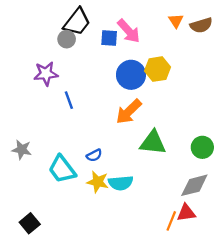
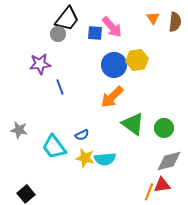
brown semicircle: (201, 25) -> (175, 22), turned -66
green triangle: (153, 143) -> (133, 124), turned 30
green circle: (202, 147) -> (164, 128), moved

